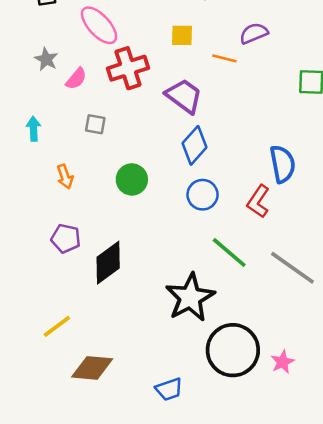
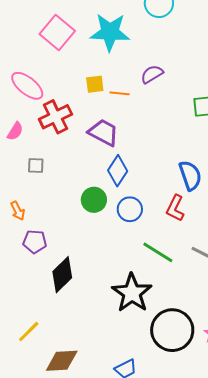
orange line: (224, 58) -> (120, 93), moved
green circle: (132, 179) -> (94, 200), moved
purple pentagon: (66, 238) -> (35, 242), moved

